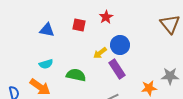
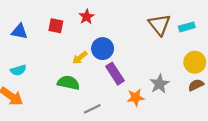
purple rectangle: (117, 69) -> (115, 74), moved
green semicircle: (76, 75) -> (68, 83), moved
gray star: (170, 76) -> (159, 84), turned -30

